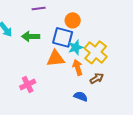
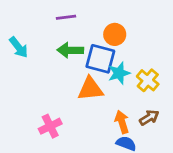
green arrow: (31, 36) -> (70, 50), moved
yellow cross: (96, 52) -> (148, 80), size x0.7
orange arrow: (78, 67) -> (122, 122), moved

